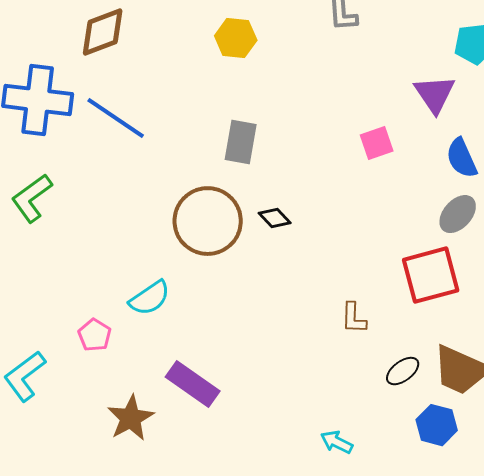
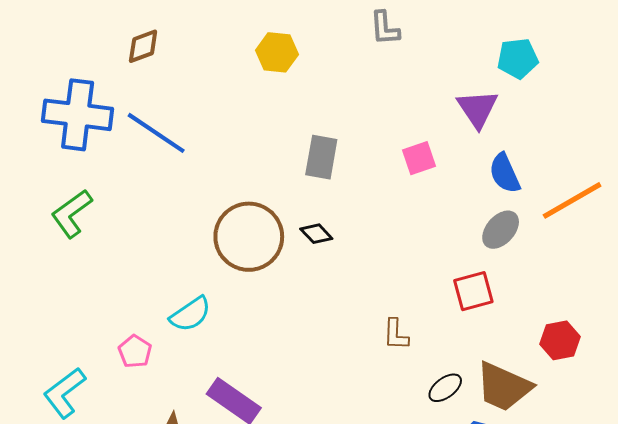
brown diamond: (103, 32) -> (143, 46), size x0.7
gray rectangle: (241, 142) -> (321, 157), moved
red square: (431, 275) -> (473, 291), size x0.7

